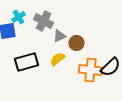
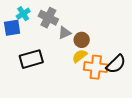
yellow semicircle: (58, 59) -> (80, 56), moved

